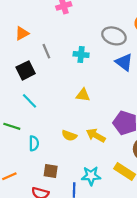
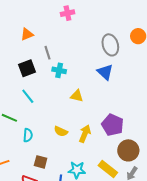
gray ellipse: (114, 36) -> (110, 45), turned 50
cyan cross: (81, 54) -> (59, 70), moved
blue triangle: (124, 62) -> (105, 72), moved
yellow arrow: (96, 135) -> (85, 134), turned 78

